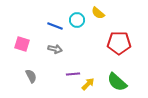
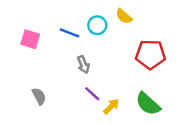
pink square: (22, 44) -> (30, 39), moved
gray arrow: (55, 49) -> (83, 65), moved, turned 56
purple line: (73, 74) -> (92, 94), turned 48

